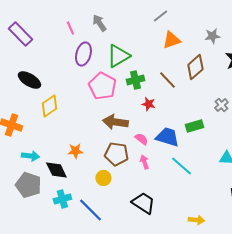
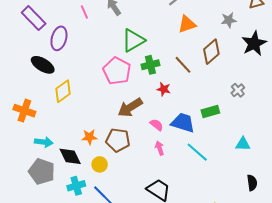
purple ellipse: (83, 54) -> (59, 38), moved
brown arrow: (115, 122) -> (130, 108), turned -40
brown pentagon: (116, 154) -> (118, 140), moved
yellow circle: (103, 178) -> (100, 164), moved

